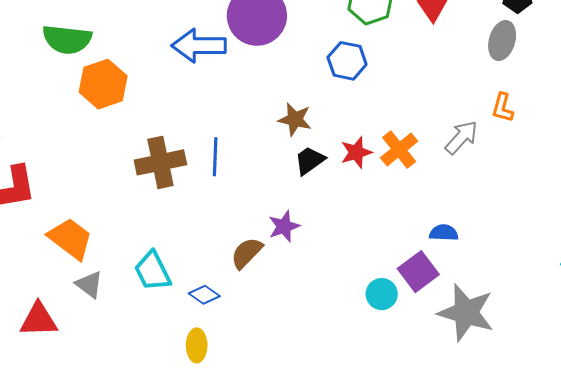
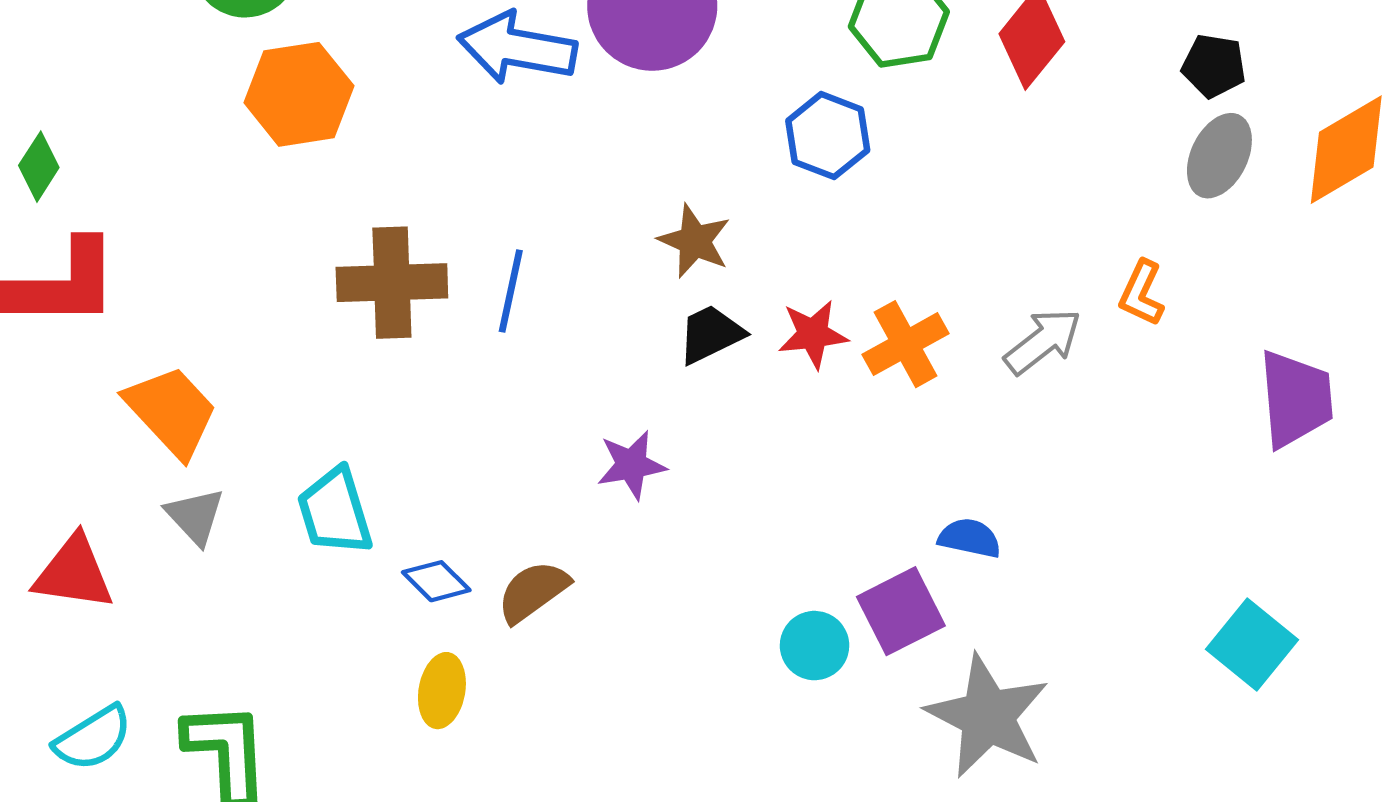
gray ellipse: (502, 40) -> (1219, 156), moved
brown semicircle: (247, 253) -> (533, 592), moved
yellow ellipse: (197, 345) -> (442, 691), moved

